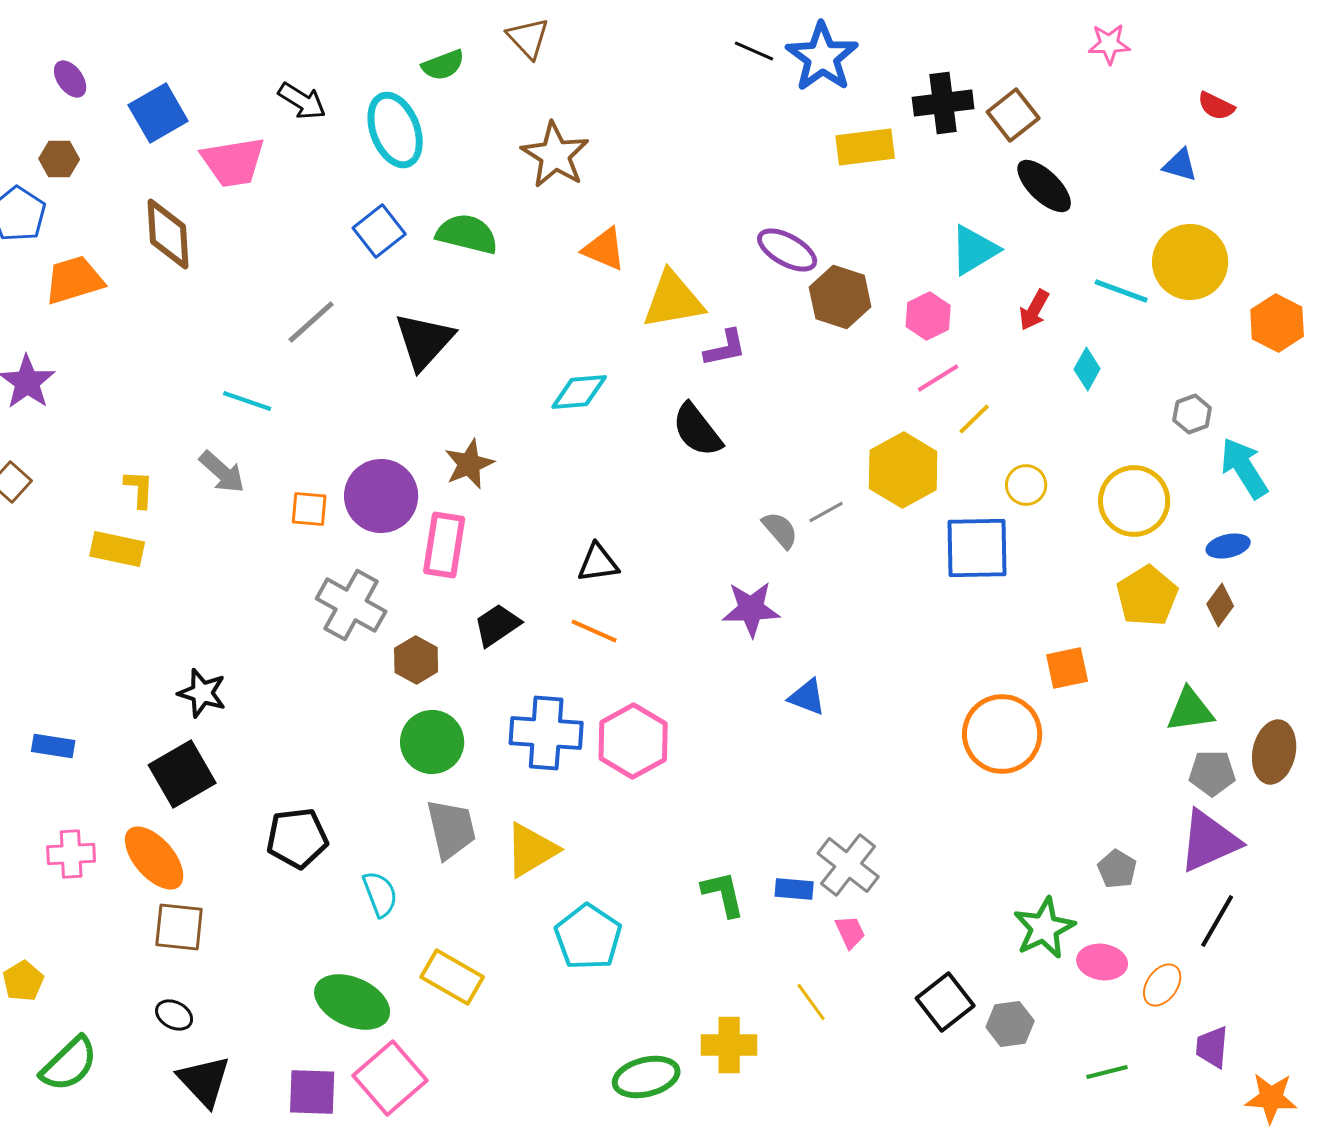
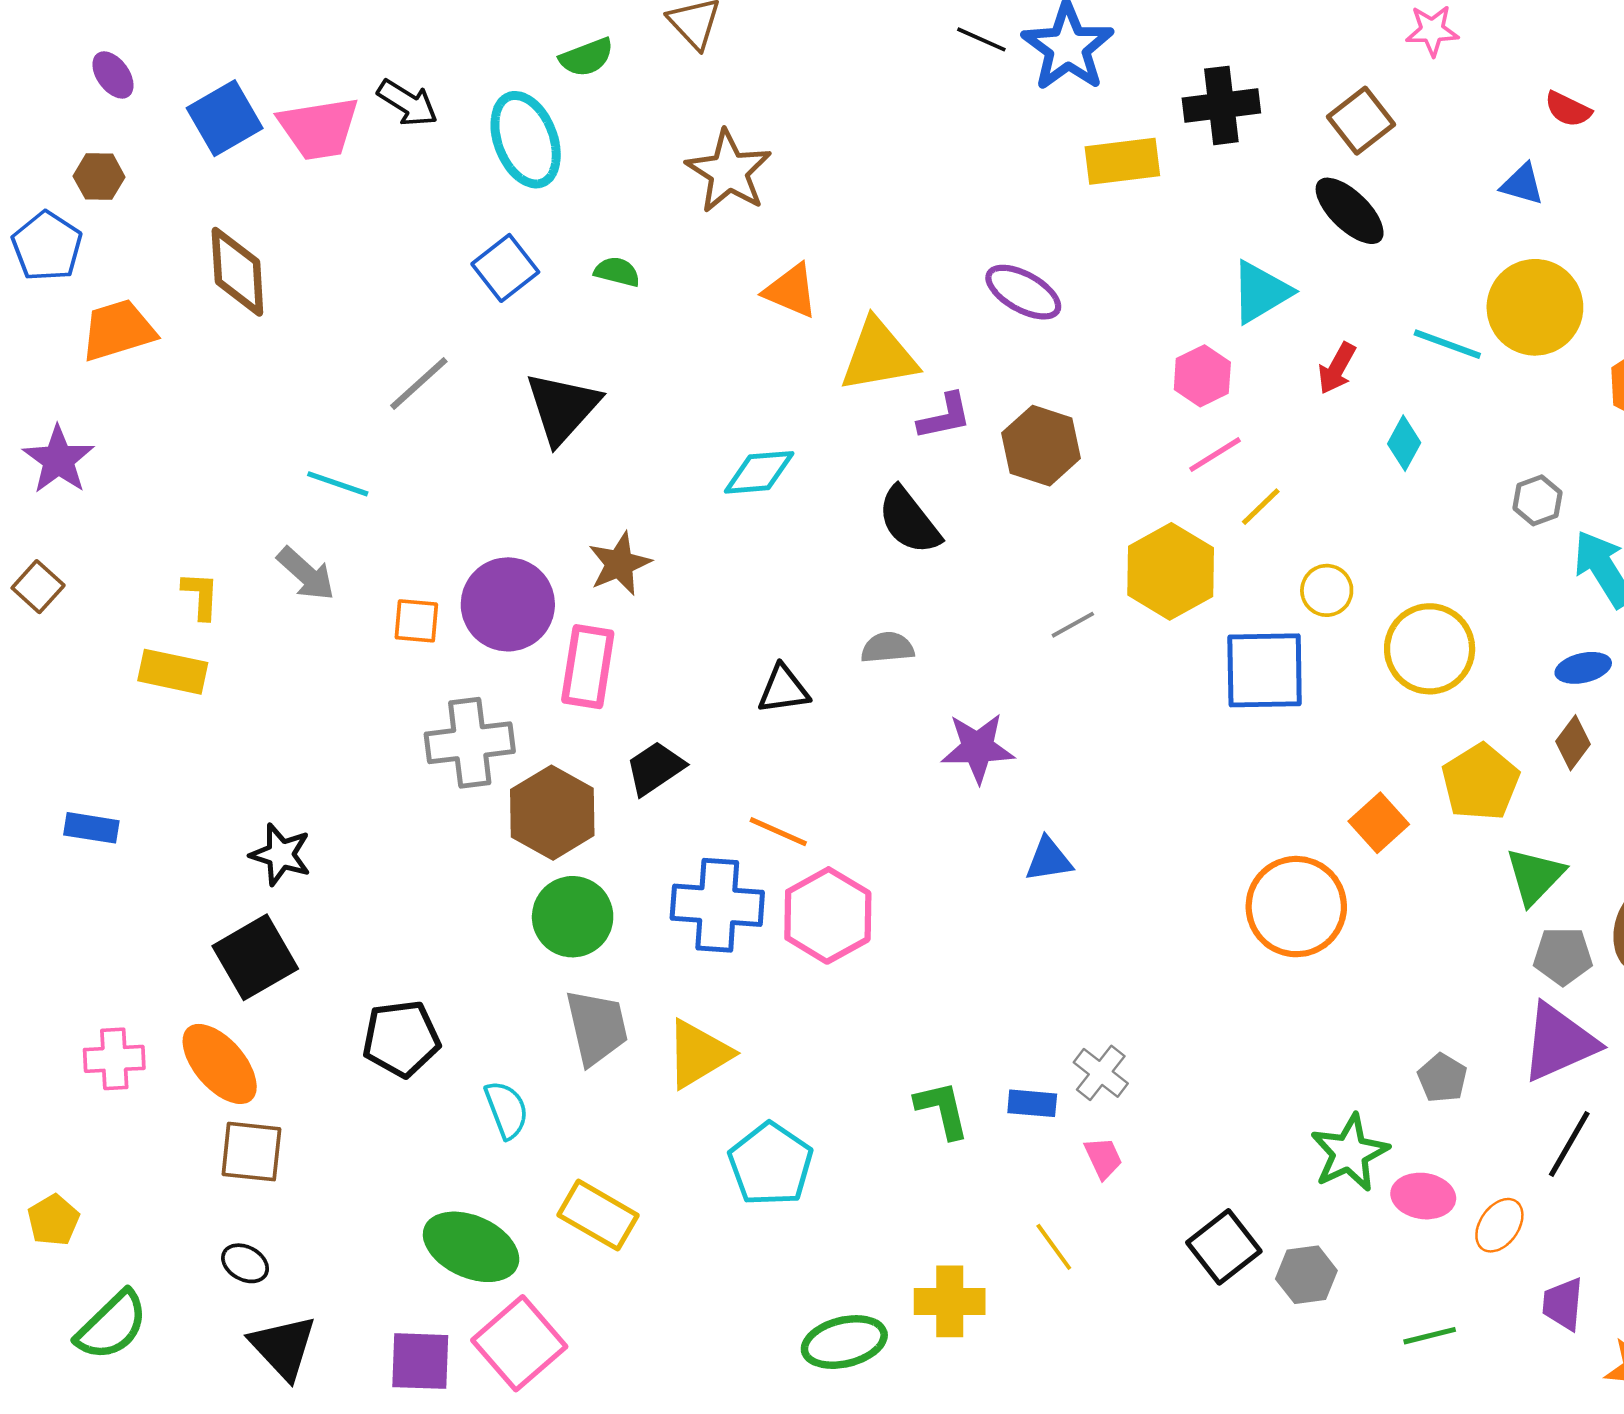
brown square: (1013, 115) -> (1361, 121), moved
pink trapezoid: (233, 162) -> (319, 128), moved
green semicircle: (467, 234) -> (617, 272), size x0.6
brown hexagon: (840, 297) -> (1041, 446), moved
yellow circle: (1134, 501) -> (1430, 649), moved
gray semicircle: (780, 530) -> (887, 648), moved, turned -54
yellow pentagon: (1147, 596) -> (1480, 782), moved
gray cross: (351, 605) -> (470, 743), turned -36
orange line: (594, 631) -> (778, 832), moved
brown hexagon: (416, 660) -> (552, 813), size x1.5
orange square: (1067, 668) -> (1379, 823), turned -30
blue triangle: (807, 697) -> (1049, 860), turned -30
green triangle: (1190, 710) -> (1535, 876), turned -38
blue rectangle: (53, 746) -> (91, 828), moved
gray cross: (848, 865) -> (1101, 1073), size x0.7

